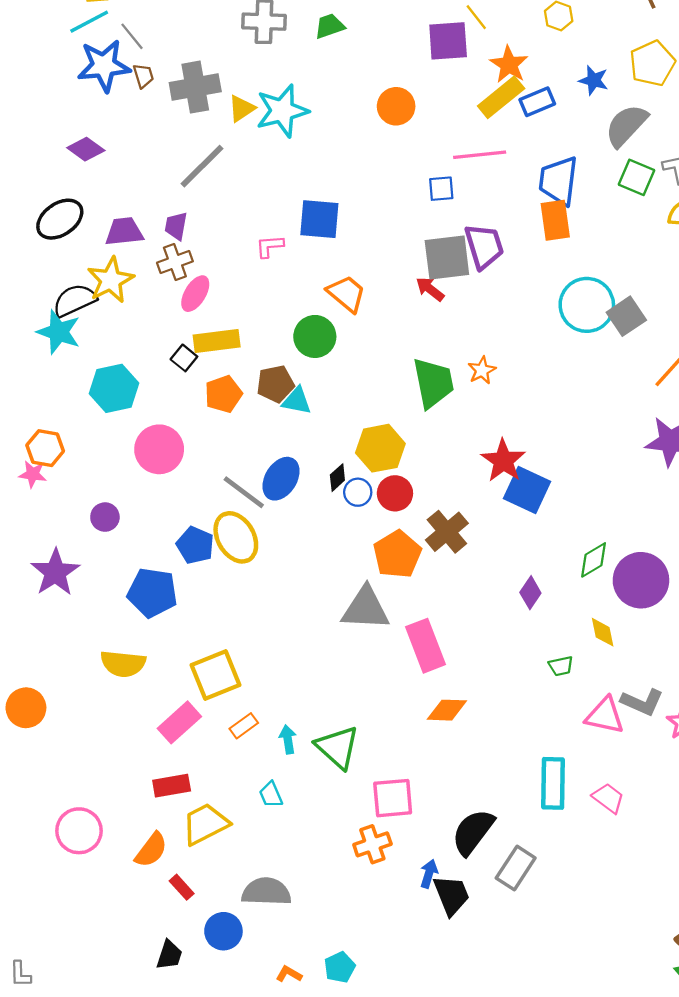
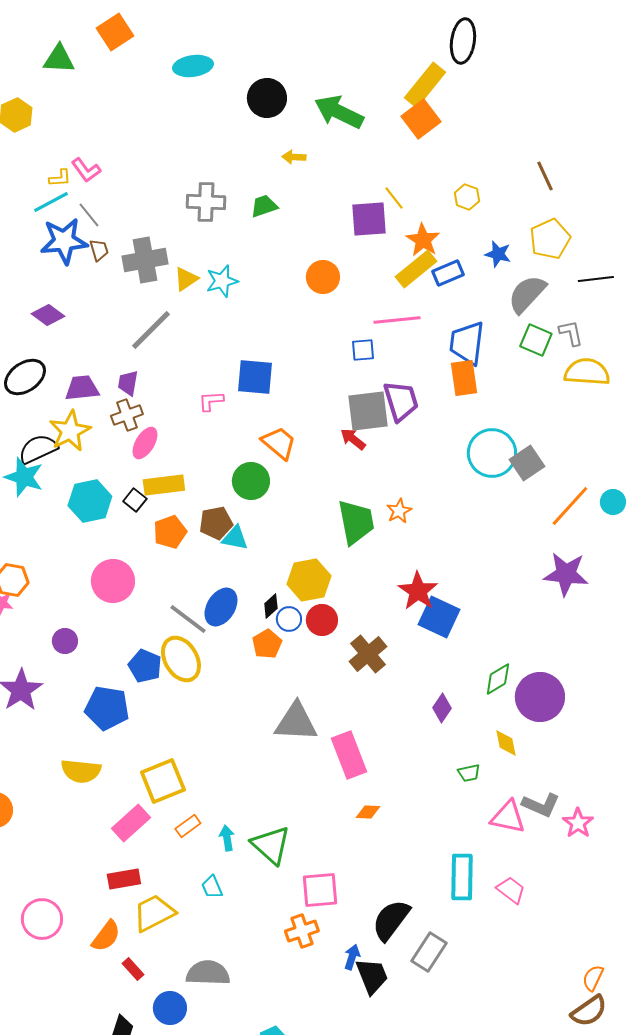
cyan star: (282, 111) -> (222, 281), size x0.7
cyan hexagon: (114, 388) -> (90, 501), moved
orange pentagon: (397, 554) -> (267, 644), moved, size x0.7
orange diamond: (447, 710) -> (368, 812), size x0.7

